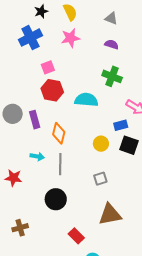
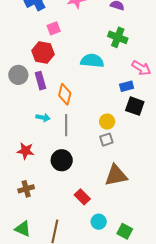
red hexagon: (52, 90) -> (43, 53), moved
yellow circle: (101, 144) -> (107, 122), moved
red star: (13, 178) -> (26, 151), moved

